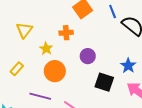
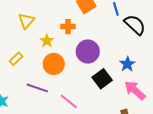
purple circle: (88, 56) -> (88, 52), size x1.5
black square: (104, 82) -> (102, 79), turned 30

